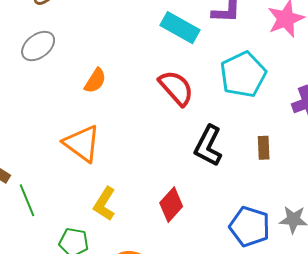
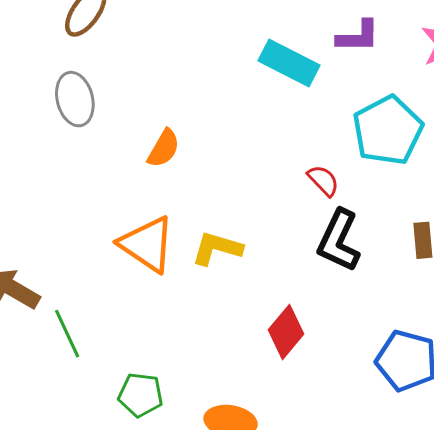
gray ellipse: (38, 46) -> (75, 99), turned -64
red semicircle: (176, 88) -> (323, 180), moved, size x0.6
yellow L-shape: (104, 204) -> (217, 248), moved, turned 76

